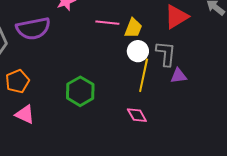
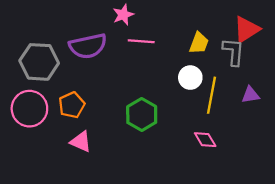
pink line: (107, 23) -> (141, 41), moved
white circle: (138, 51) -> (190, 78), moved
gray L-shape: (166, 54) -> (233, 52), moved

